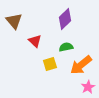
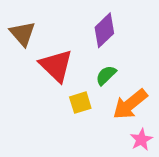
red triangle: (35, 41) -> (56, 66), size x1.6
green semicircle: (66, 47) -> (106, 75), turned -32

